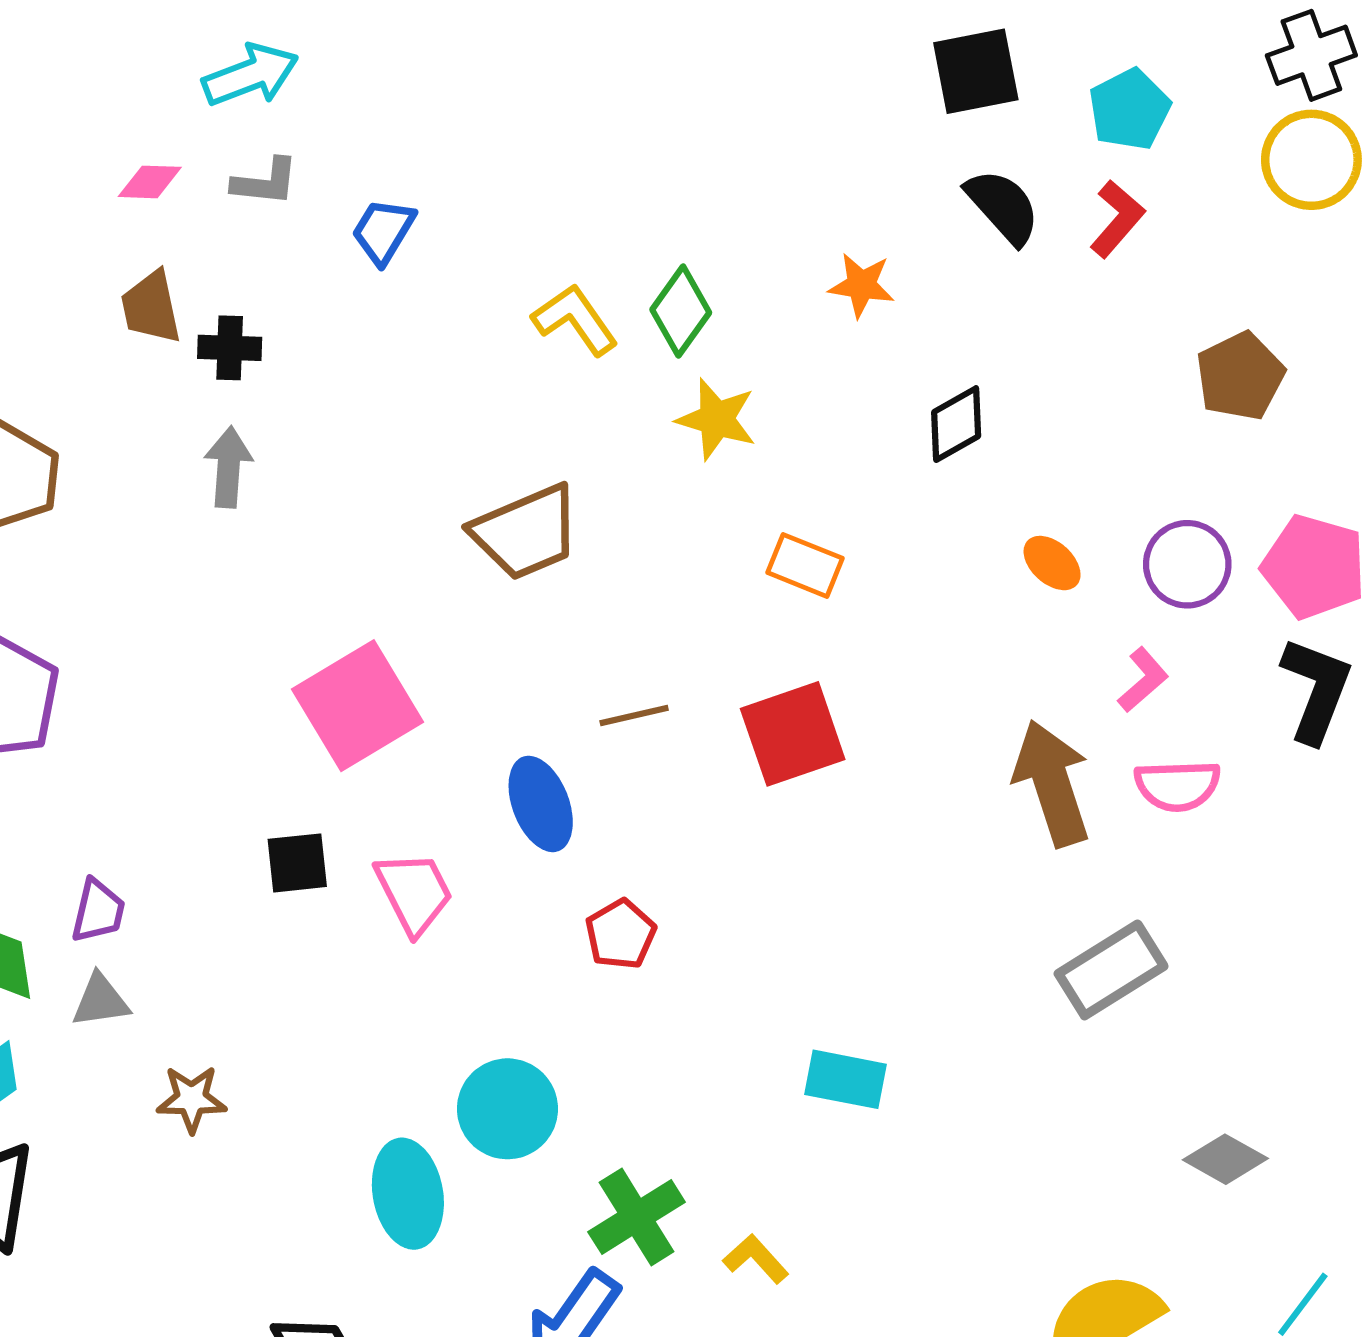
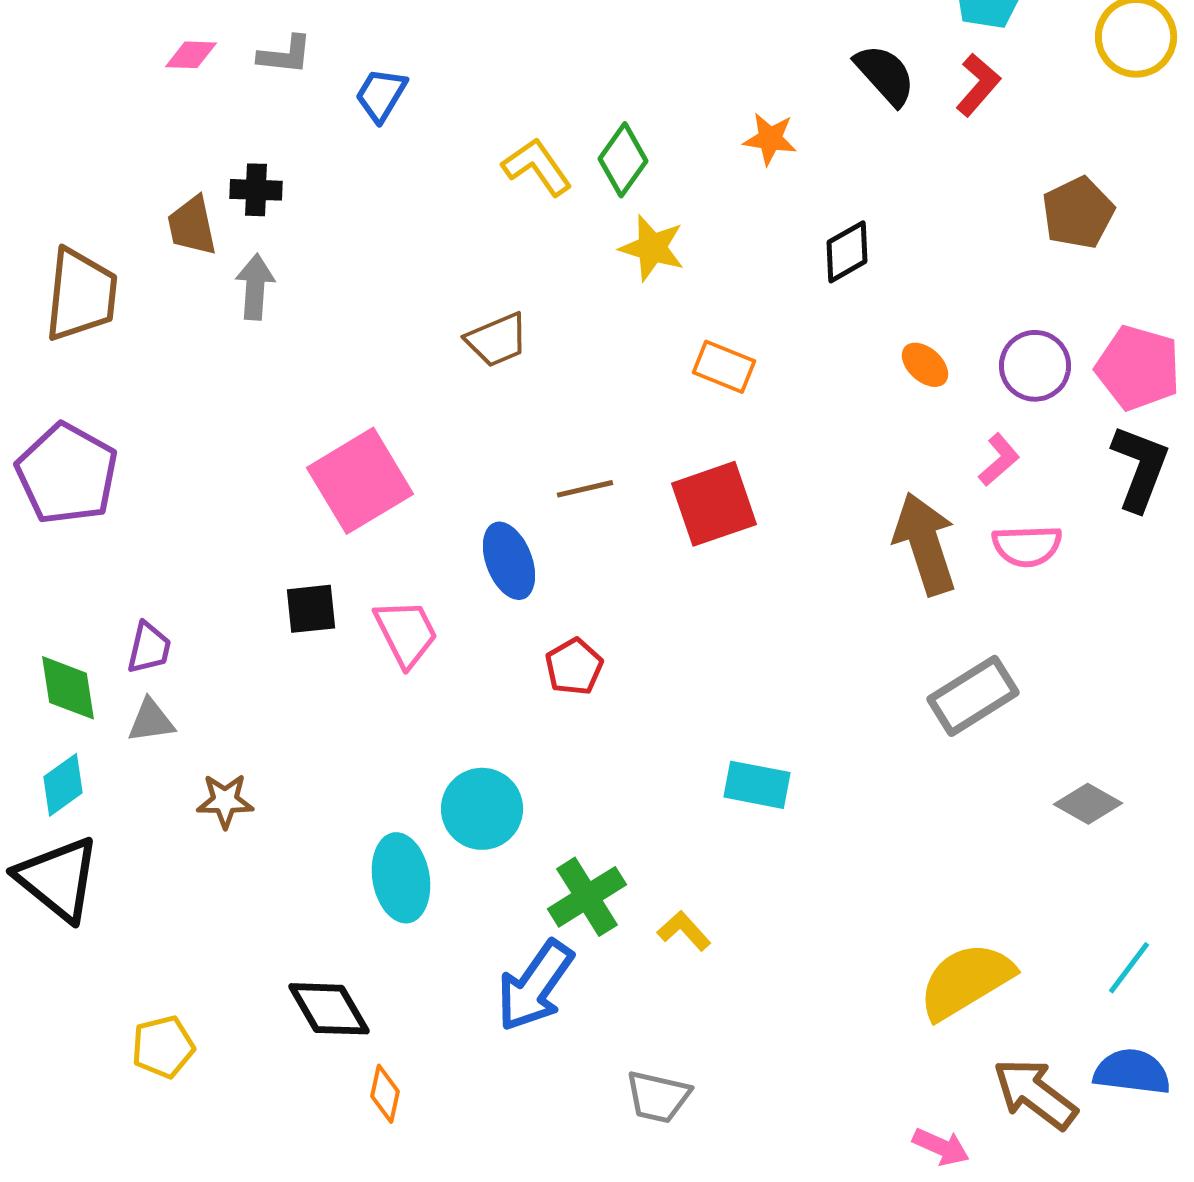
brown trapezoid: (151, 307) -> (192, 226), moved
brown trapezoid: (526, 532) -> (497, 340), size x0.7
gray diamond: (1225, 1159) -> (1088, 804), moved

